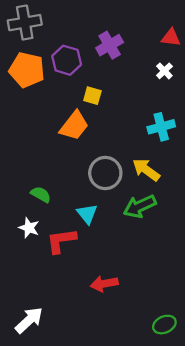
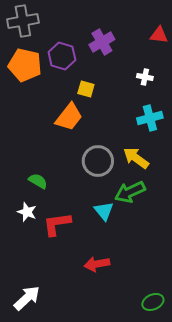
white cross: (164, 71) -> (145, 77), moved, turned -35
cyan triangle: (87, 214) -> (104, 211), moved

